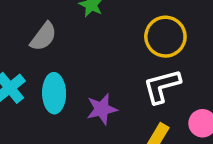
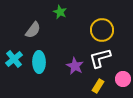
purple star: (102, 109) -> (75, 66), moved, turned -30

